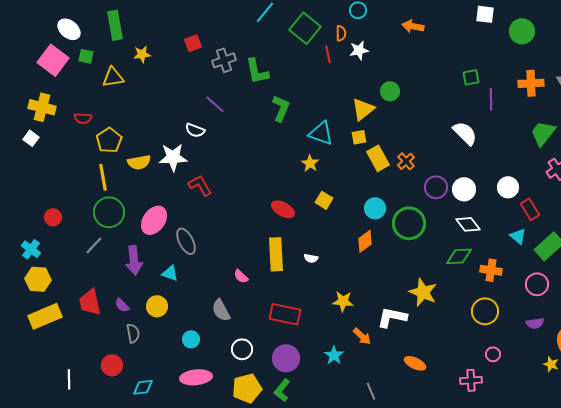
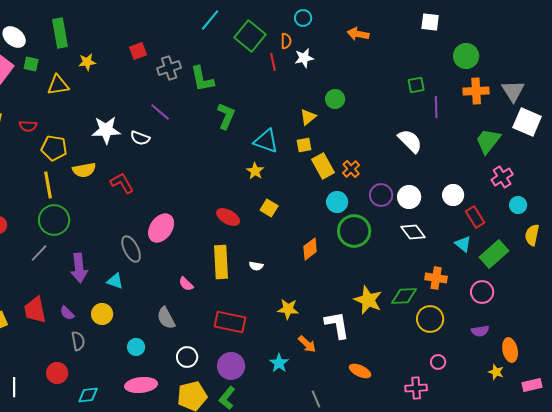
green circle: (522, 31) -> (466, 56), moved
yellow triangle: (363, 109) -> (308, 117), size x0.7
yellow pentagon: (109, 140) -> (54, 148), turned -30
white star: (173, 157) -> (106, 130), moved
red L-shape: (200, 185) -> (122, 183), moved
cyan circle: (375, 208) -> (337, 202), moved
pink ellipse: (154, 220) -> (161, 228), moved
green diamond: (459, 256) -> (404, 296), moved
white L-shape: (392, 317) -> (337, 325), turned 68

